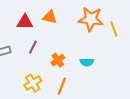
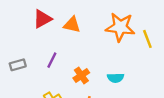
red triangle: (25, 22) -> (42, 19), moved, turned -30

